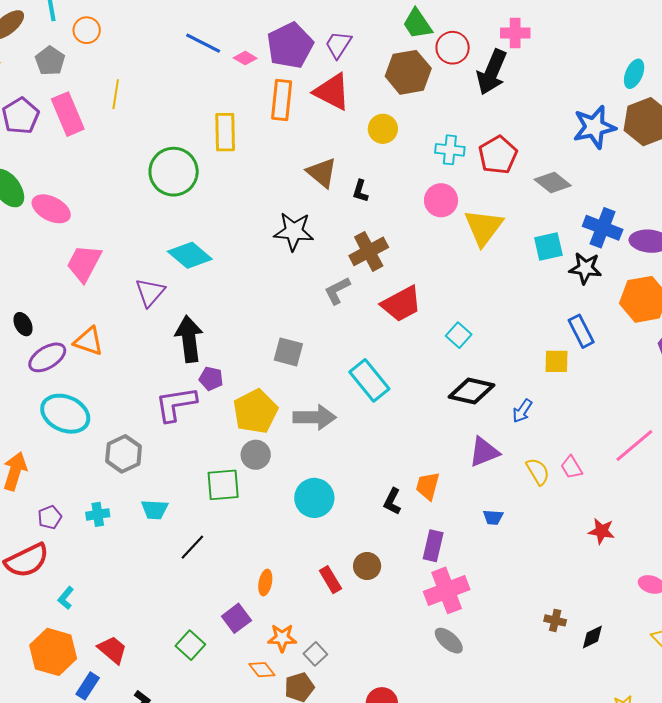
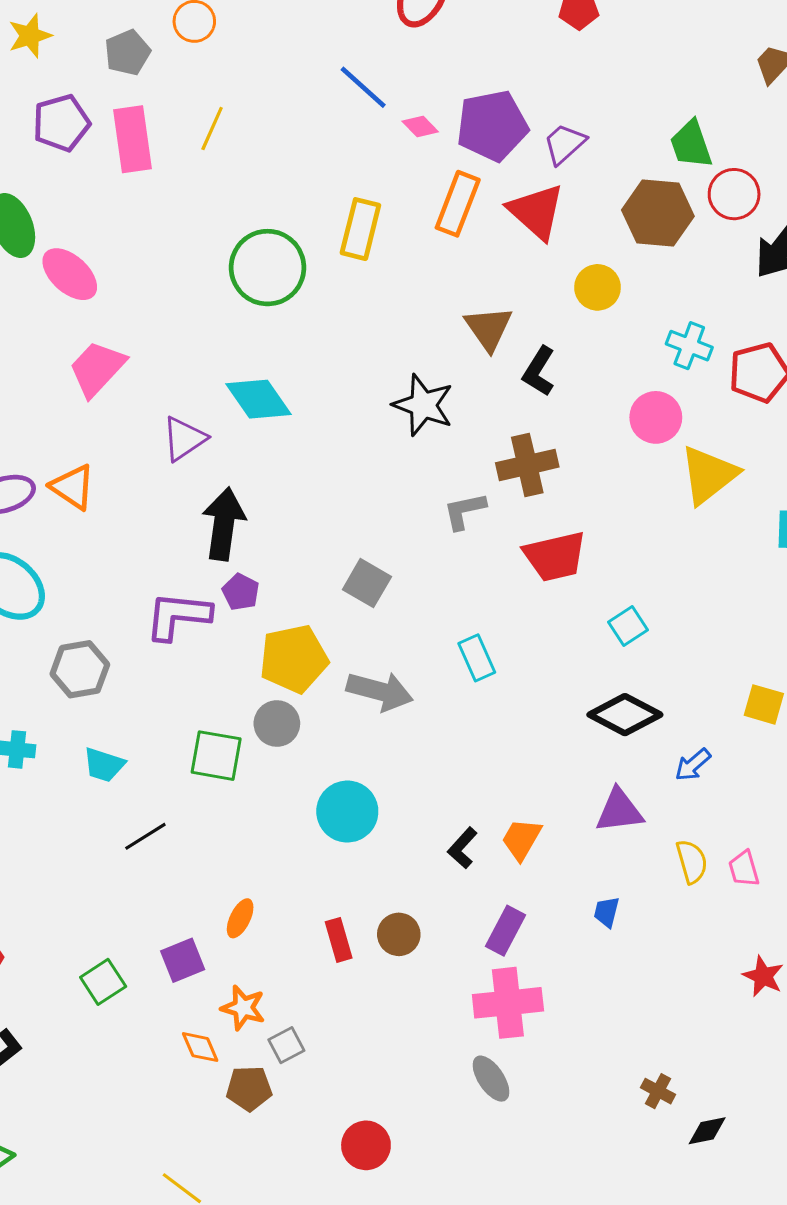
black L-shape: (360, 191) -> (539, 371), size x1.4
cyan rectangle: (369, 380) -> (477, 658), size x0.7
blue trapezoid: (493, 517) -> (607, 912), turned 85

